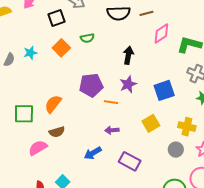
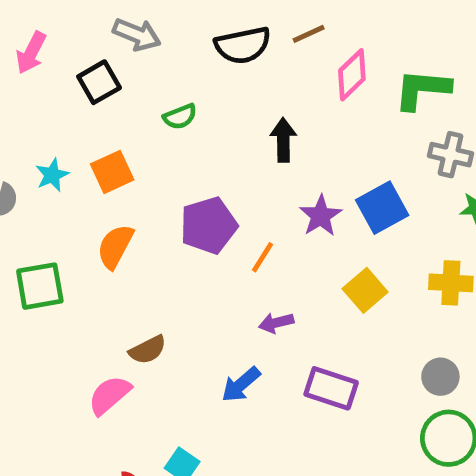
orange square: (61, 48) -> (112, 172), moved, turned 30
purple star: (128, 84) -> (321, 216), moved
orange line: (111, 102) -> (262, 257), turned -56
orange semicircle: (53, 104) -> (115, 246), moved
green square: (24, 114) -> (40, 286), moved
gray circle: (176, 150) -> (440, 377), moved

